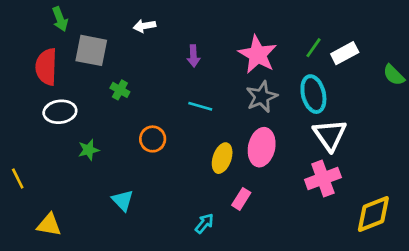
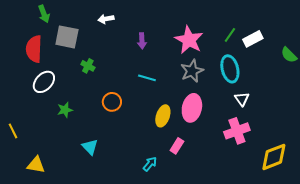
white ellipse: (60, 112) -> (44, 82), turned -40
white triangle: (330, 135) -> (242, 99), size x0.6

